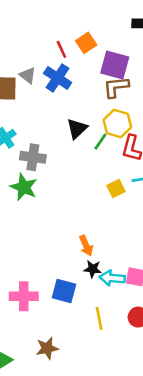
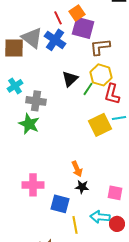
purple square: (115, 65) -> (83, 28), moved
gray triangle: (28, 75) -> (32, 38), size x1.6
yellow square: (116, 188) -> (100, 125), size x1.6
cyan arrow: (112, 278) -> (100, 217), moved
pink cross: (24, 296) -> (33, 185), moved
yellow line: (99, 318) -> (75, 225), moved

